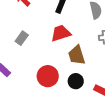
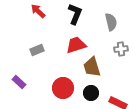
gray rectangle: (22, 38) -> (37, 50), turned 32

